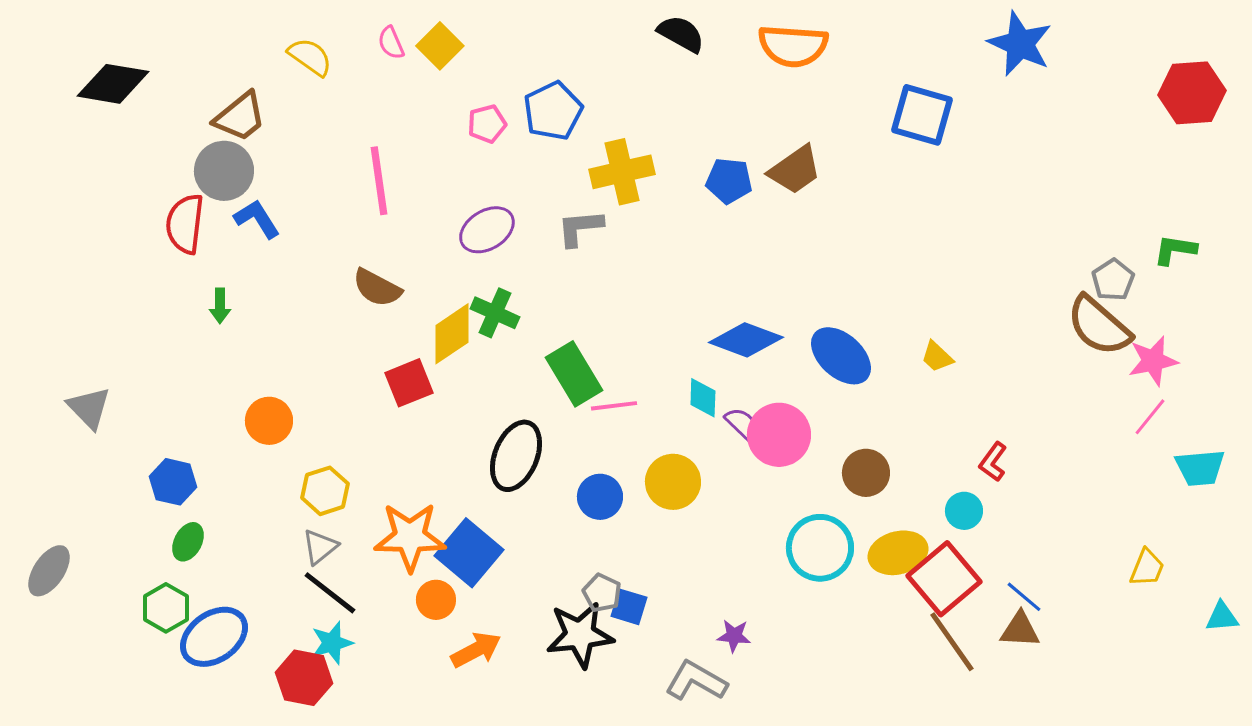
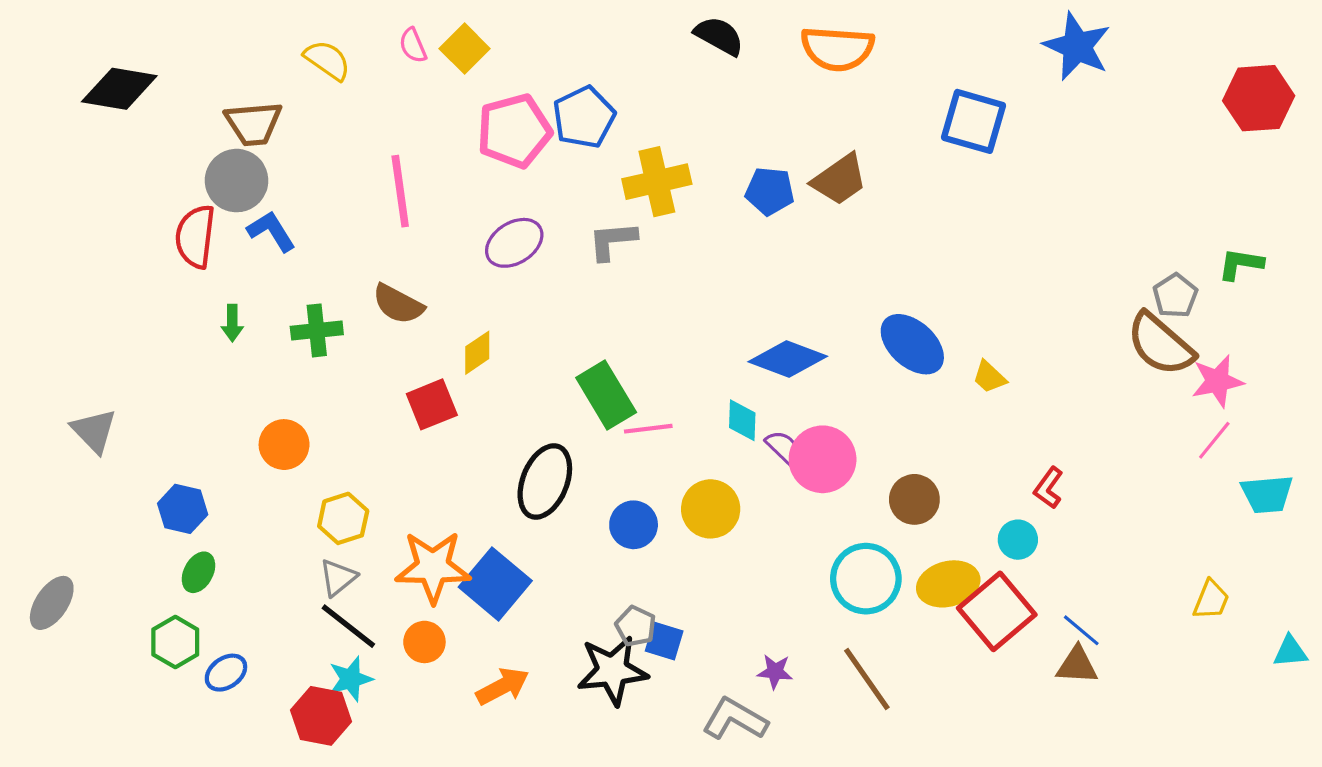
brown trapezoid: (240, 117) -> (253, 124), turned 34
pink pentagon: (487, 124) -> (514, 131), size x1.8
green cross: (495, 313) -> (317, 330), moved, turned -30
yellow diamond: (452, 334) -> (477, 353), size x0.7
blue ellipse: (841, 356) -> (912, 344), moved
orange circle: (436, 600) -> (424, 642), moved
blue ellipse: (214, 637) -> (226, 673), size x0.6
brown line: (952, 642) -> (867, 679), moved

